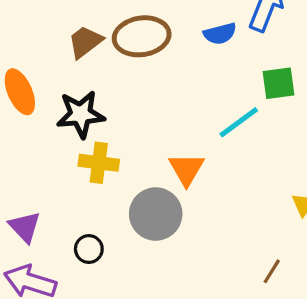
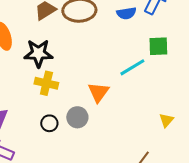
gray circle: (156, 214) -> (77, 117), size x0.7
black circle: (89, 249) -> (49, 123), moved

